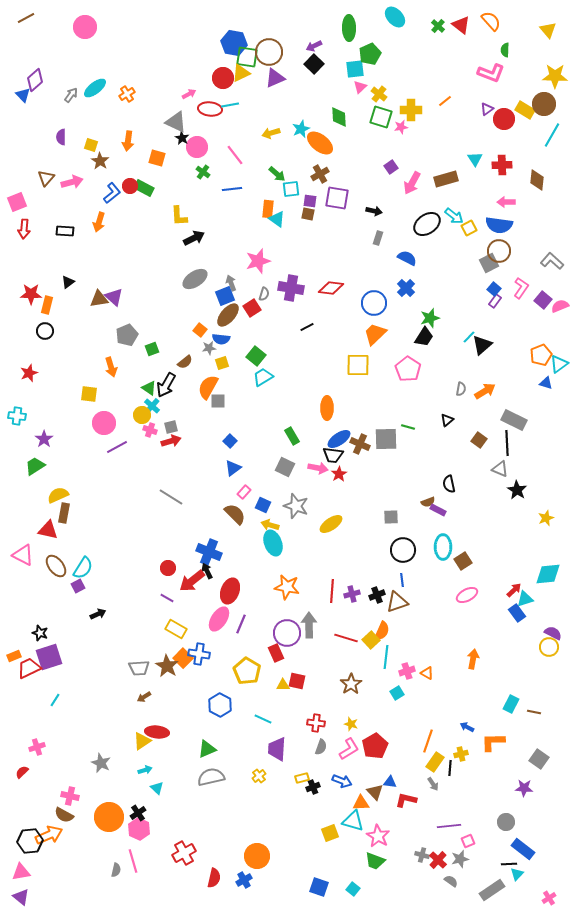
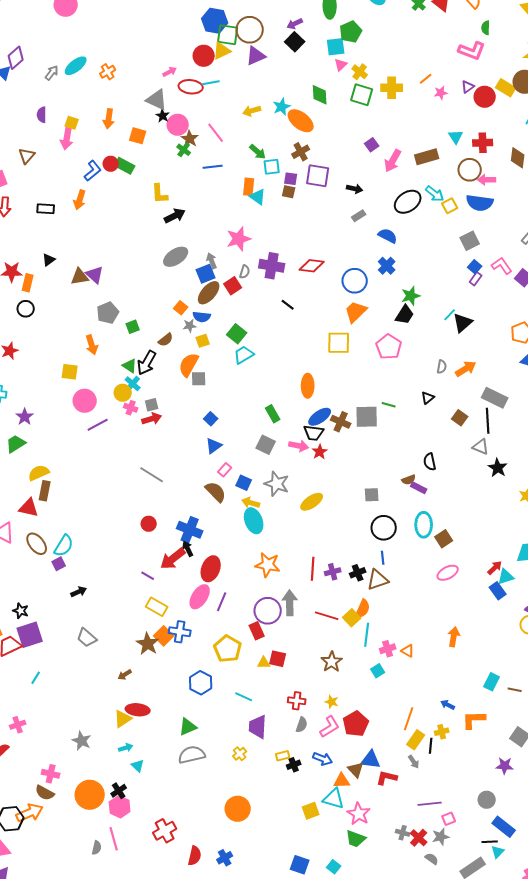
pink star: (401, 127) -> (441, 93), moved
brown star: (100, 161) -> (190, 139), moved
pink arrow: (72, 182) -> (67, 139), moved, turned 115
gray rectangle: (378, 238) -> (359, 216), turned 40
brown circle: (499, 251) -> (470, 170), moved
pink L-shape: (521, 288) -> (502, 266), turned -70
black line: (307, 327) -> (288, 305), turned 64
red circle: (168, 568) -> (149, 524), moved
gray trapezoid: (139, 668) -> (87, 638), moved, turned 45
blue triangle: (390, 782) -> (371, 760), size x1.5
orange circle: (257, 856) -> (238, 809), moved

